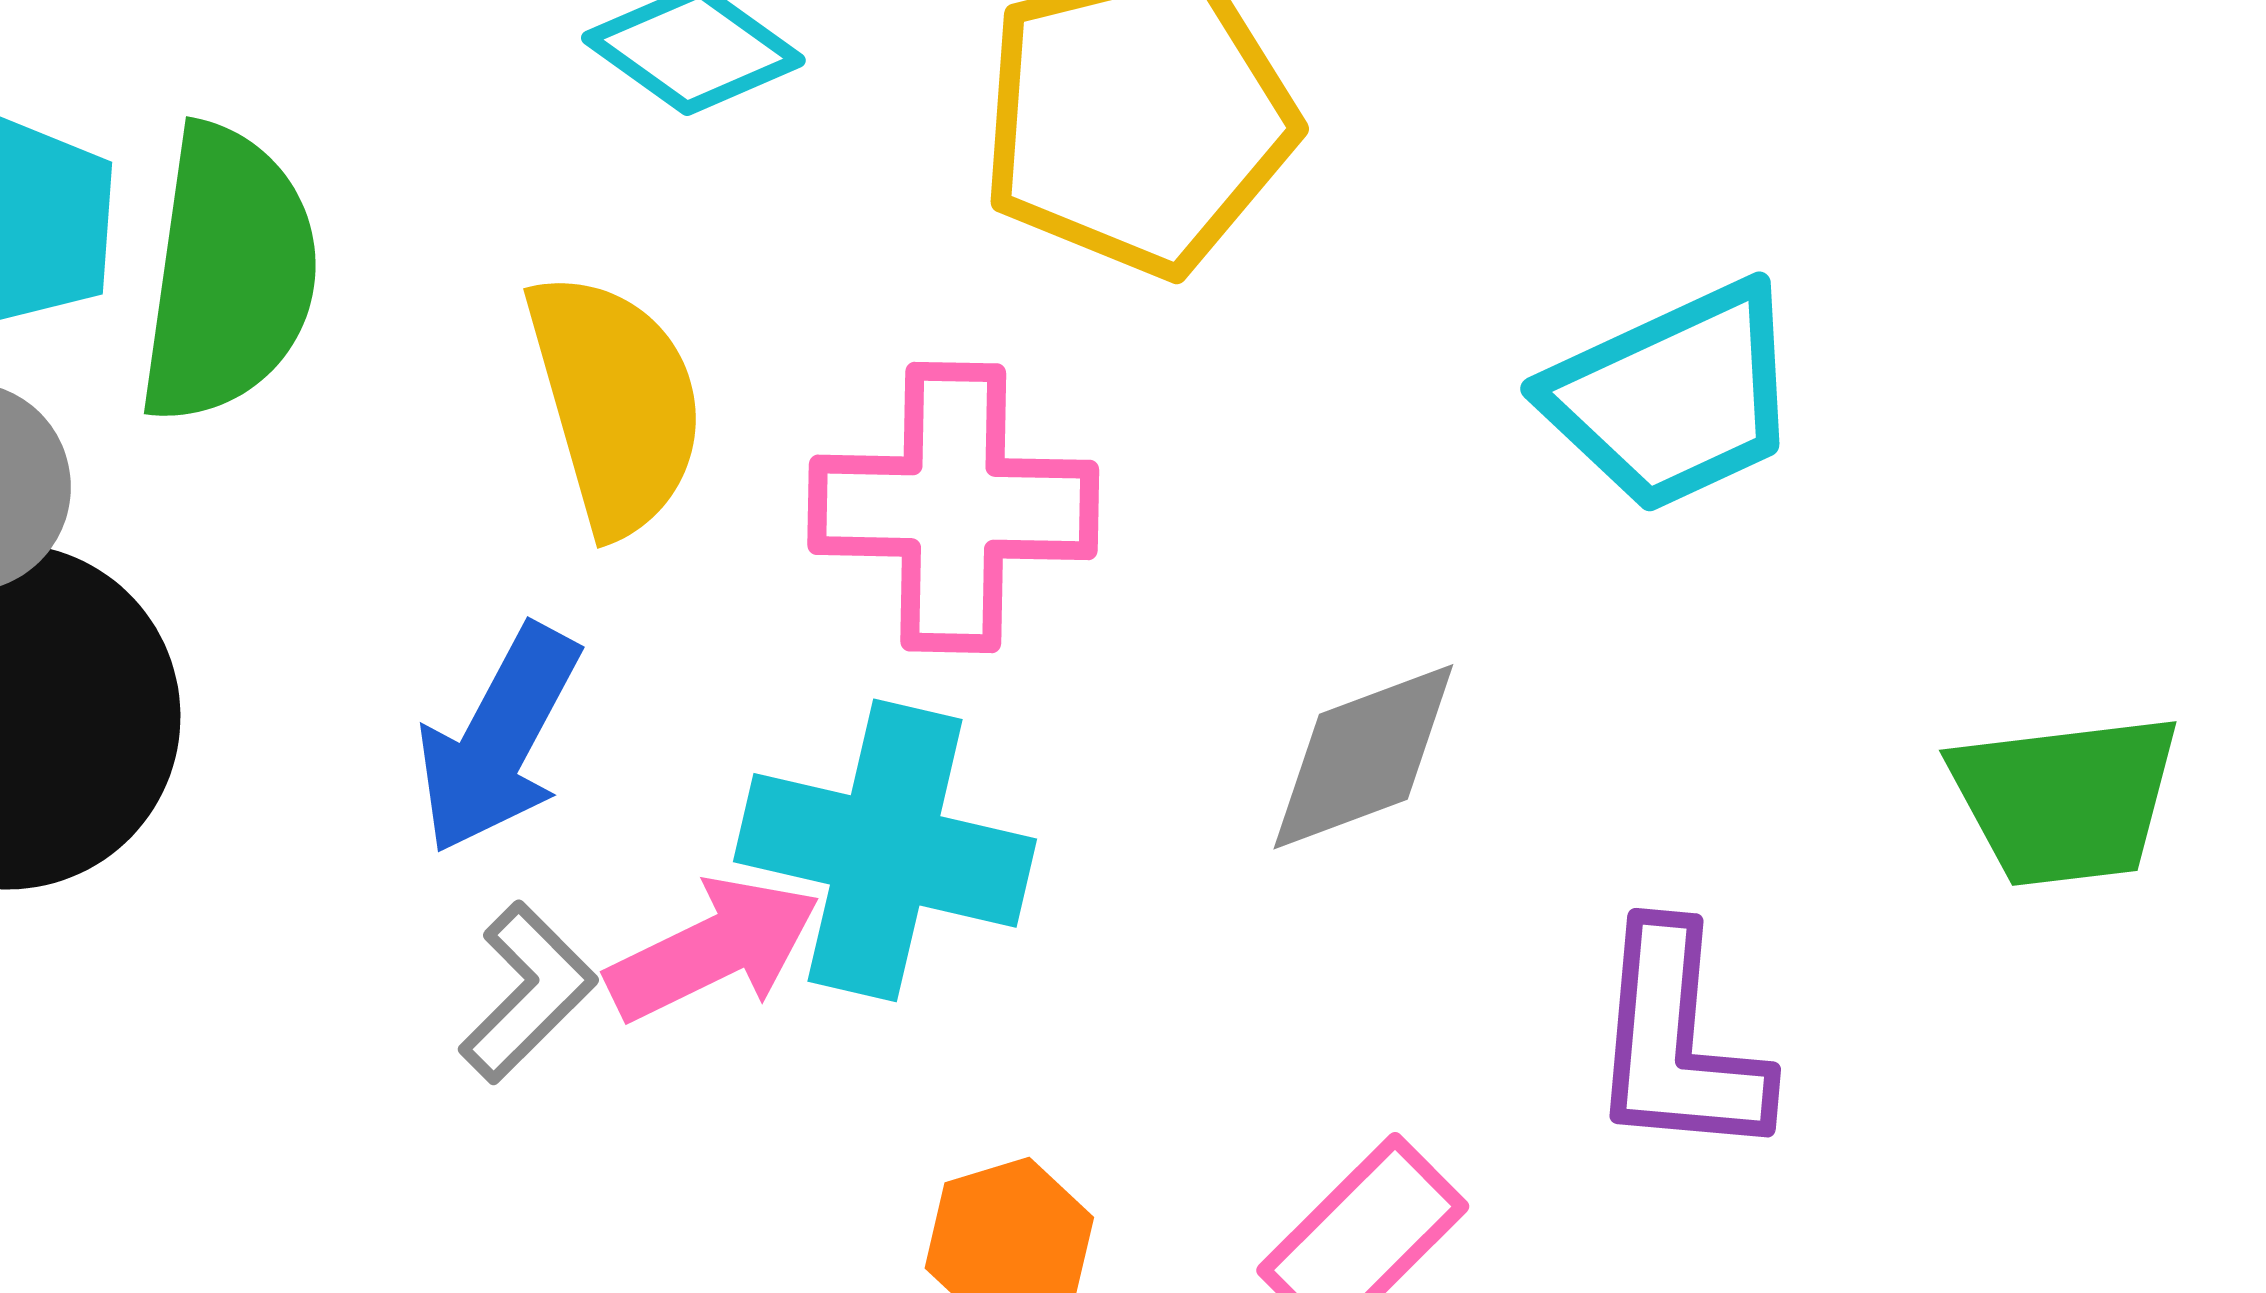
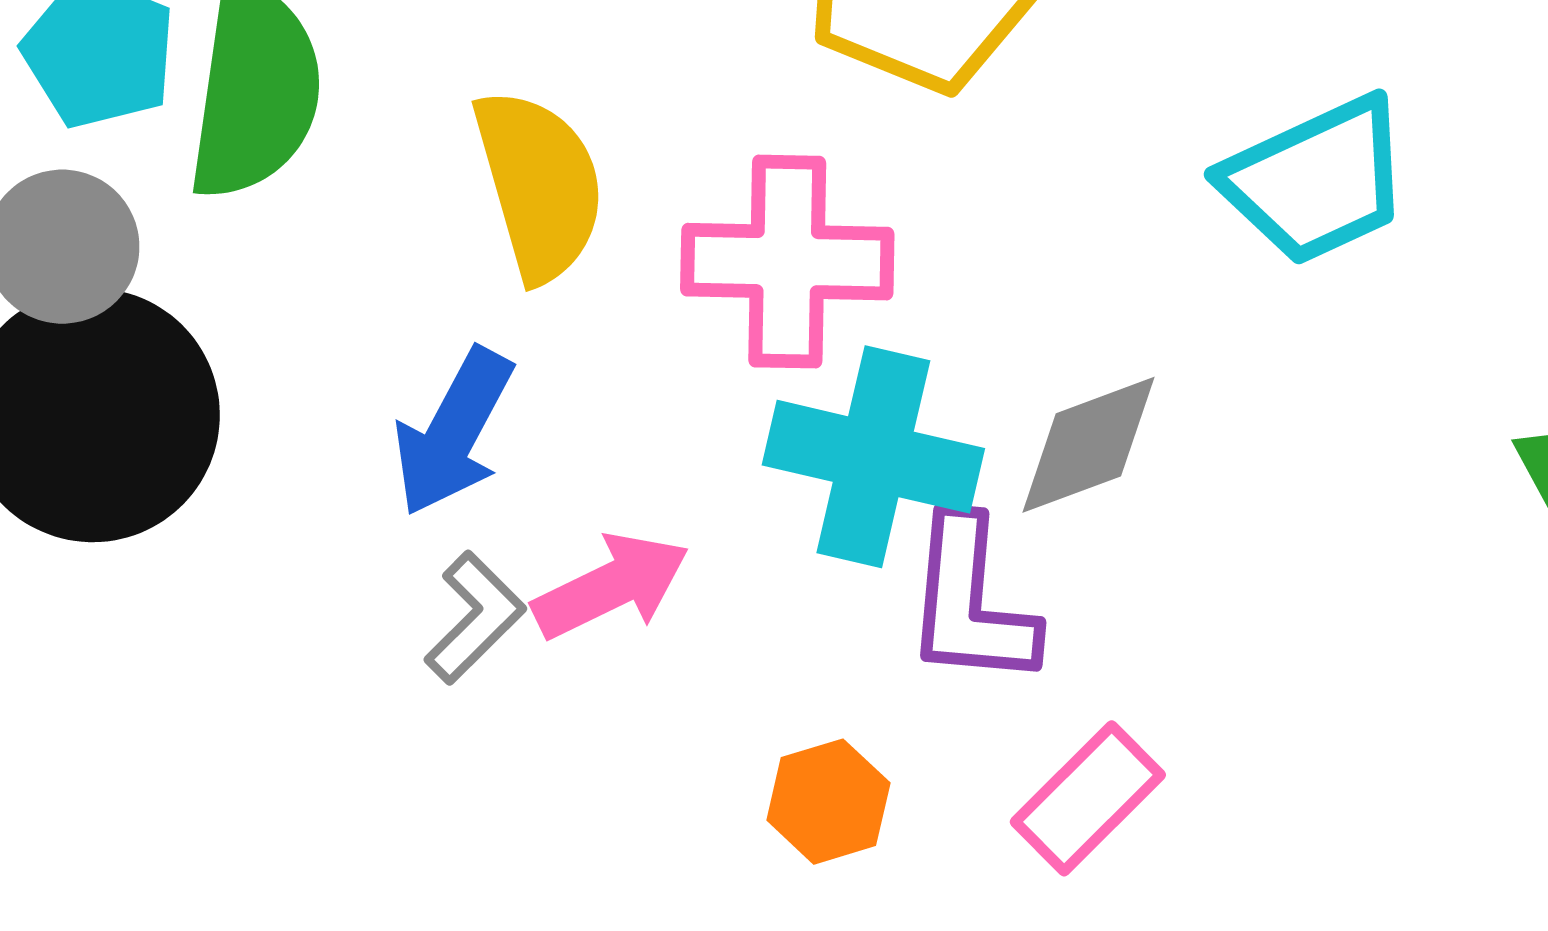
cyan cross: (885, 850) -> (873, 457), moved
purple L-shape: (1678, 1043) -> (971, 602), moved

